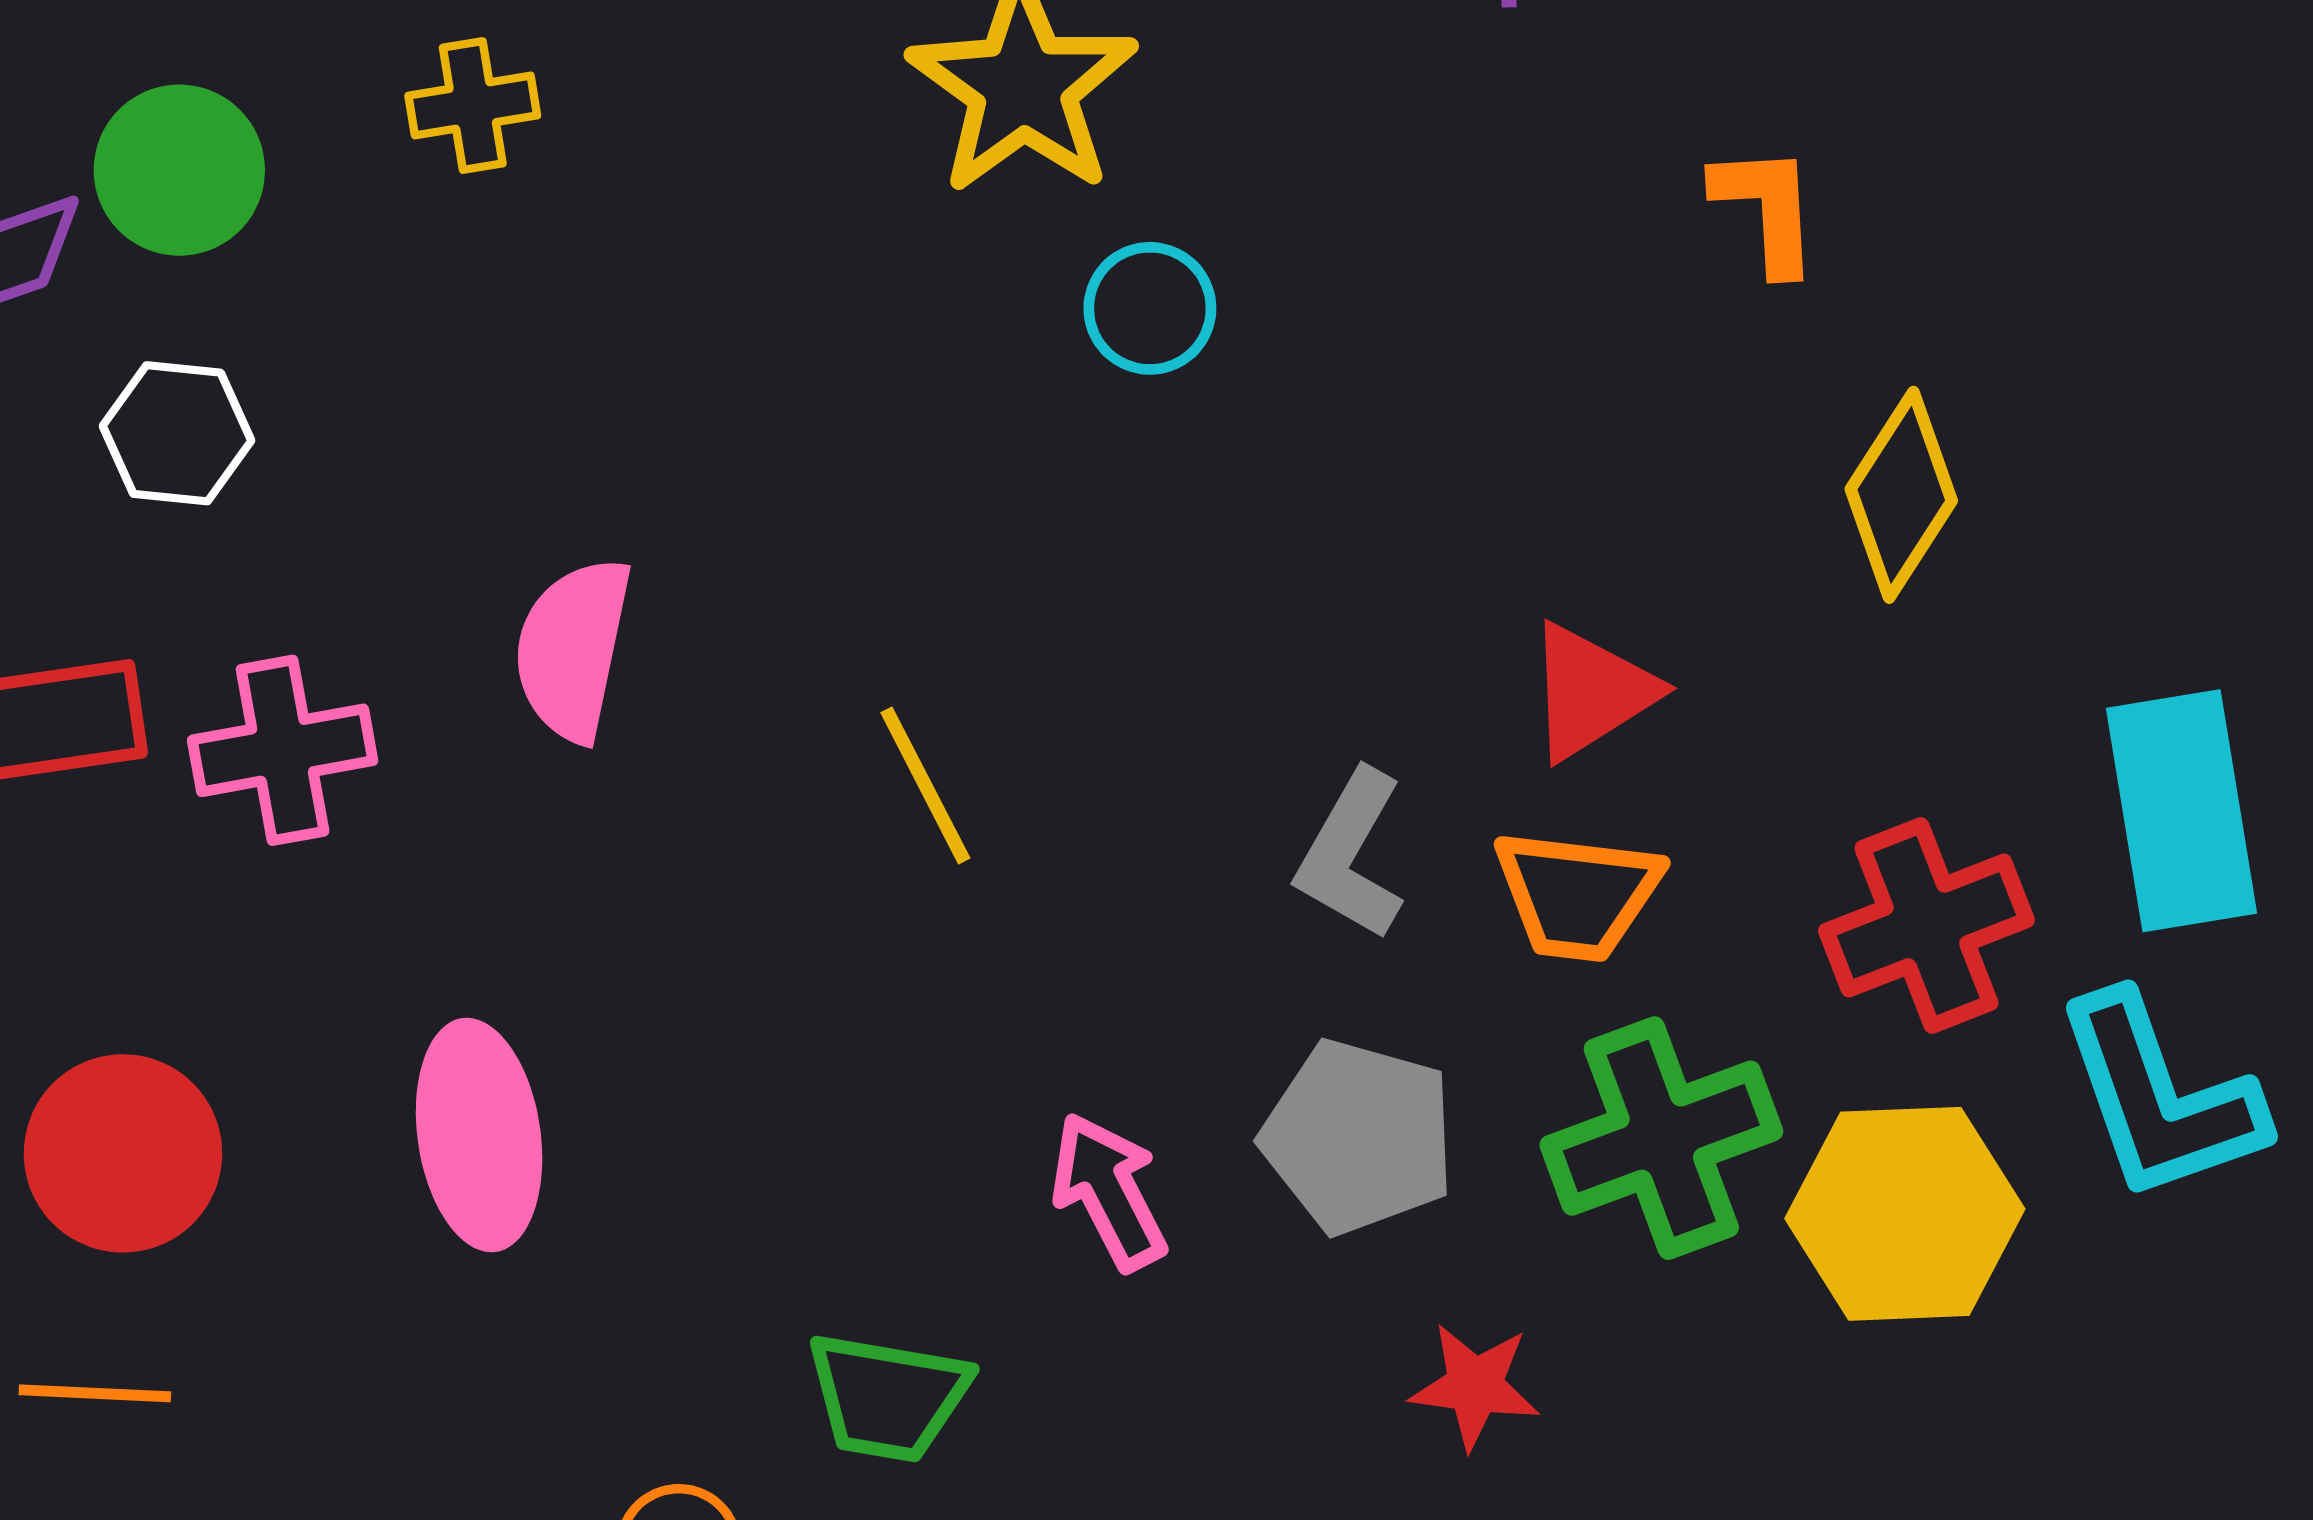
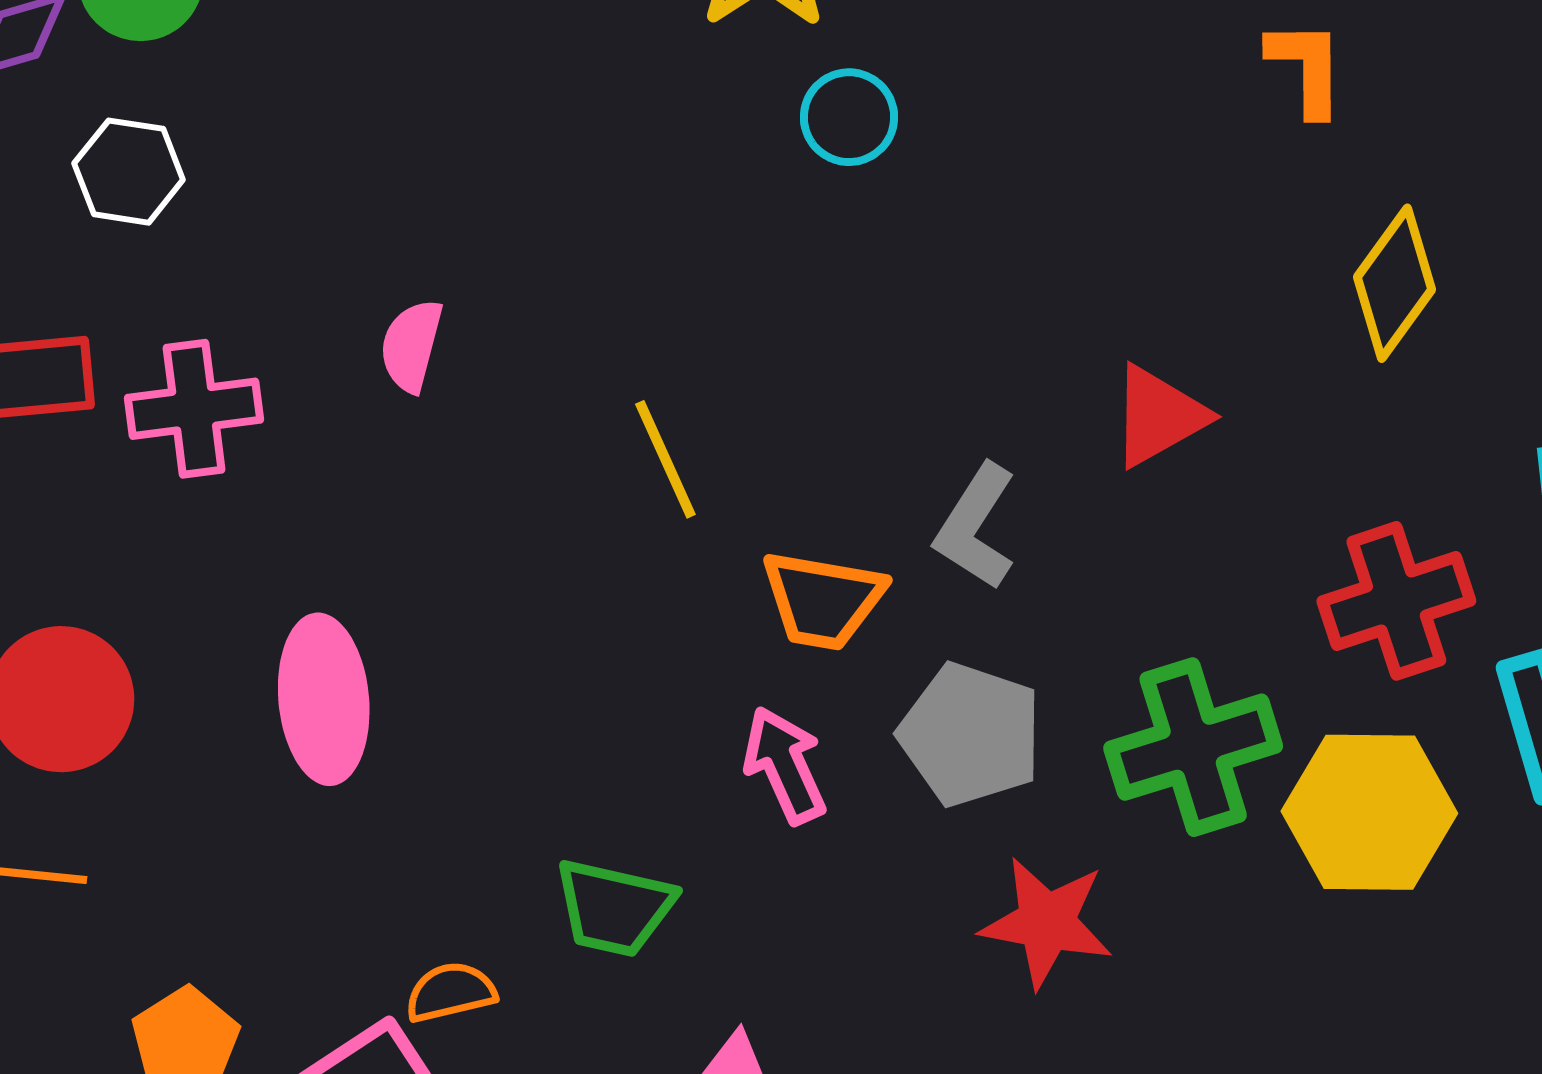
pink semicircle: (573, 649) -> (411, 346), size x0.7
orange trapezoid: (1577, 895) -> (823, 600), moved
red star: (1475, 1386) -> (1047, 922), size x1.4

